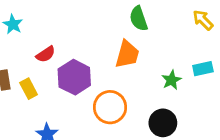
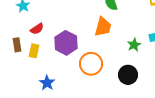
red semicircle: (46, 54) -> (37, 29), moved
yellow rectangle: (29, 89) -> (34, 51), turned 40

